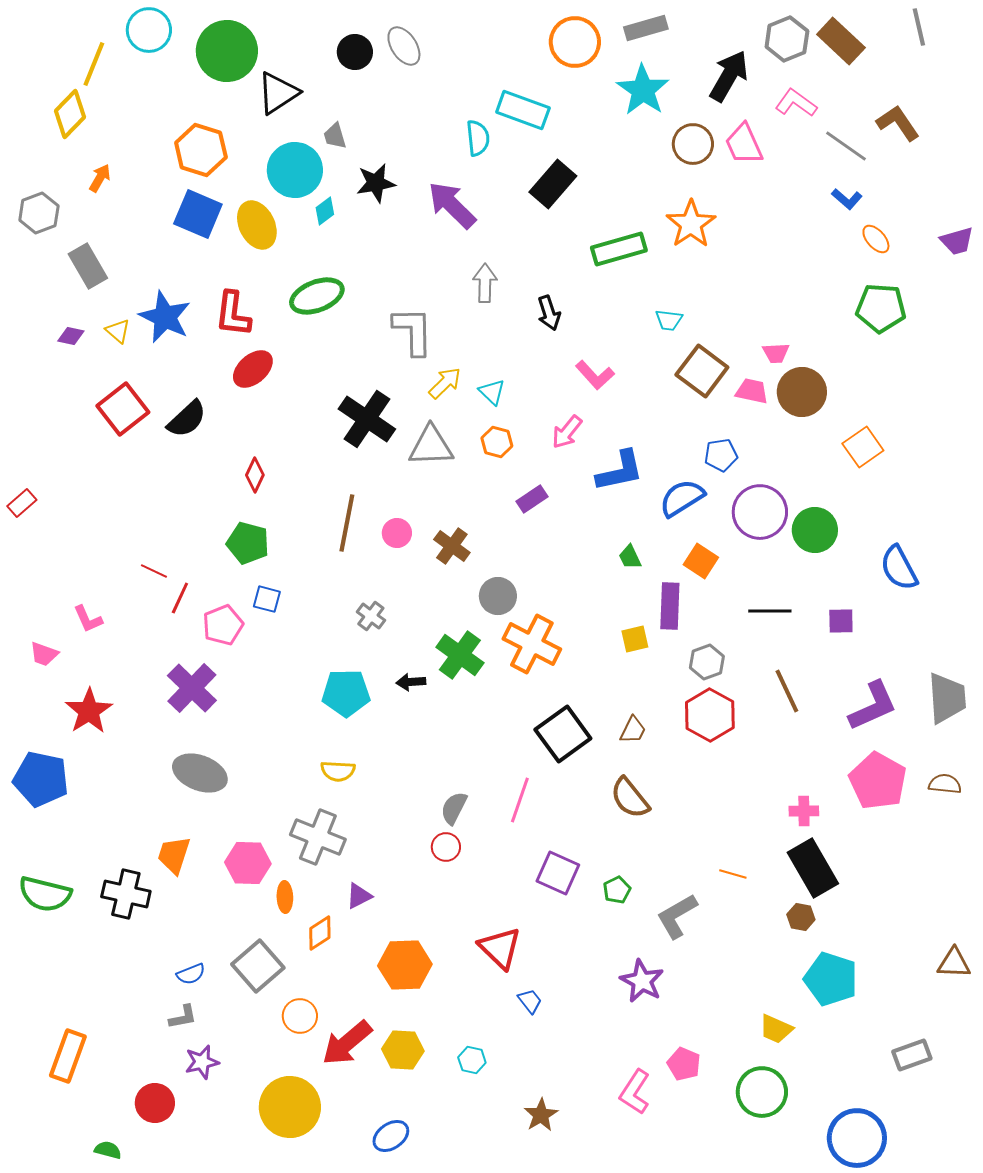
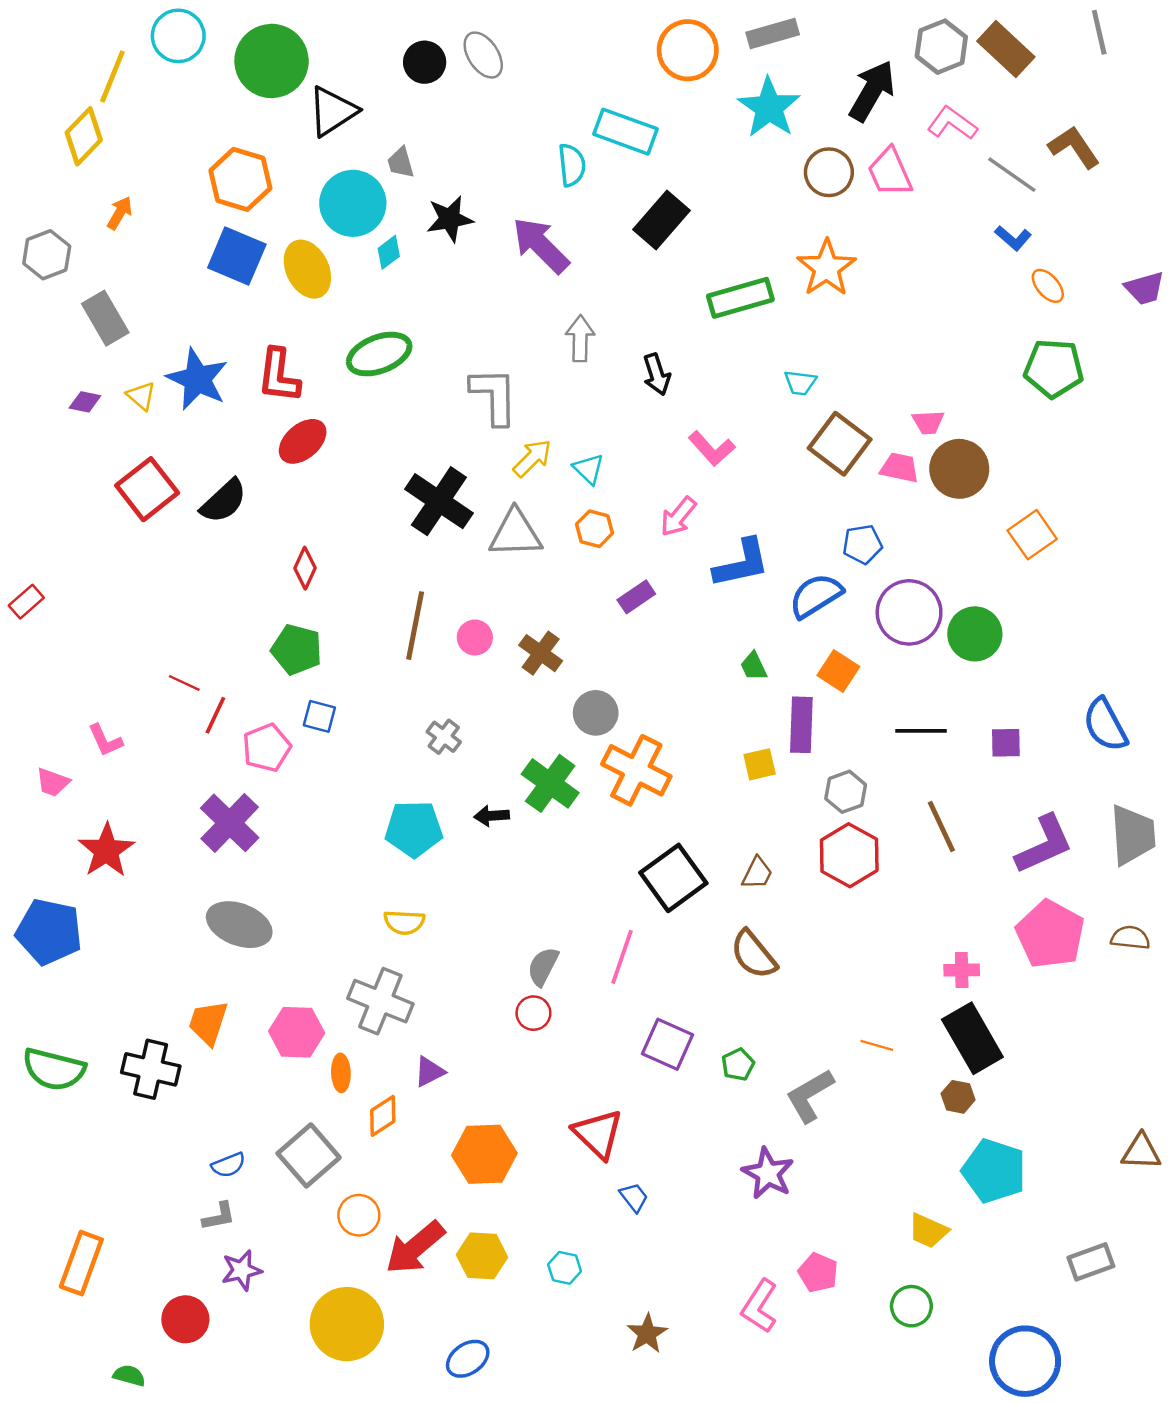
blue semicircle: (899, 568) -> (1105, 725), moved
green circle: (762, 1092) -> (911, 1306), size x0.7

